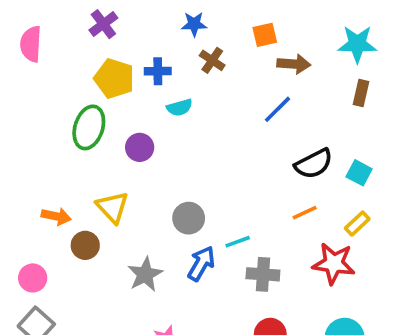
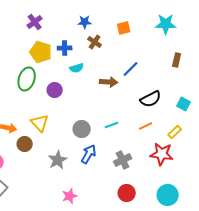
cyan star: (357, 44) -> (166, 24), moved
brown arrow: (294, 64) -> (109, 82), moved
cyan square: (359, 173) -> (184, 104), moved
cyan line: (238, 242) -> (112, 125), moved
gray cross: (263, 274) -> (123, 160), turned -30

